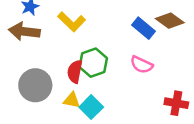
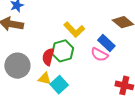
yellow L-shape: (72, 22) -> (74, 30), moved
blue rectangle: (143, 28) -> (106, 43), moved

